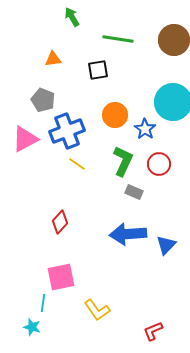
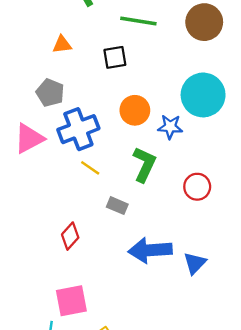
blue star: (145, 129) -> (170, 127), turned -30
red circle: (159, 164) -> (197, 187), moved
gray rectangle: (134, 192) -> (117, 206), moved

